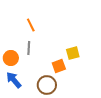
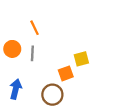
orange circle: (11, 58) -> (12, 49), moved
blue arrow: (14, 80) -> (16, 89), turned 54

